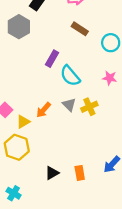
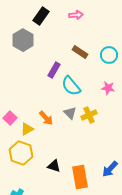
brown rectangle: (80, 29) -> (80, 52), moved
orange arrow: (43, 110) -> (46, 118), turned -84
black triangle: (52, 173) -> (54, 166), moved, turned 48
orange rectangle: (80, 173) -> (80, 177), size x1.6

